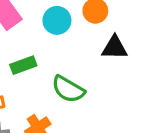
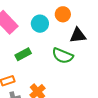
green semicircle: (68, 89) -> (63, 56), moved

